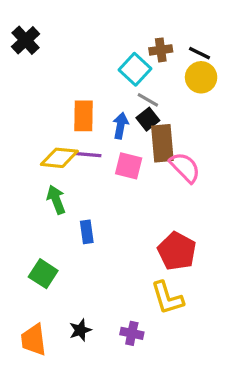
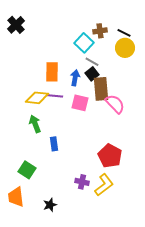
yellow L-shape: (167, 298) -> (104, 185), turned -110
purple cross: (132, 333) -> (82, 182), moved
orange trapezoid: (34, 340) -> (16, 197), moved

